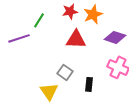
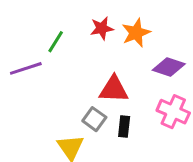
red triangle: (76, 39) -> (114, 89), moved
black rectangle: (89, 84) -> (124, 127), moved

